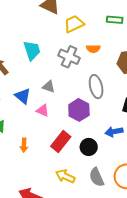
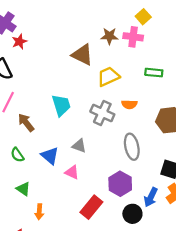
purple hexagon: (79, 110) -> (120, 184), moved
blue arrow: (114, 132) -> (151, 197), turned -54
orange arrow: (24, 145) -> (39, 212), moved
black circle: (89, 147) -> (132, 214), moved

